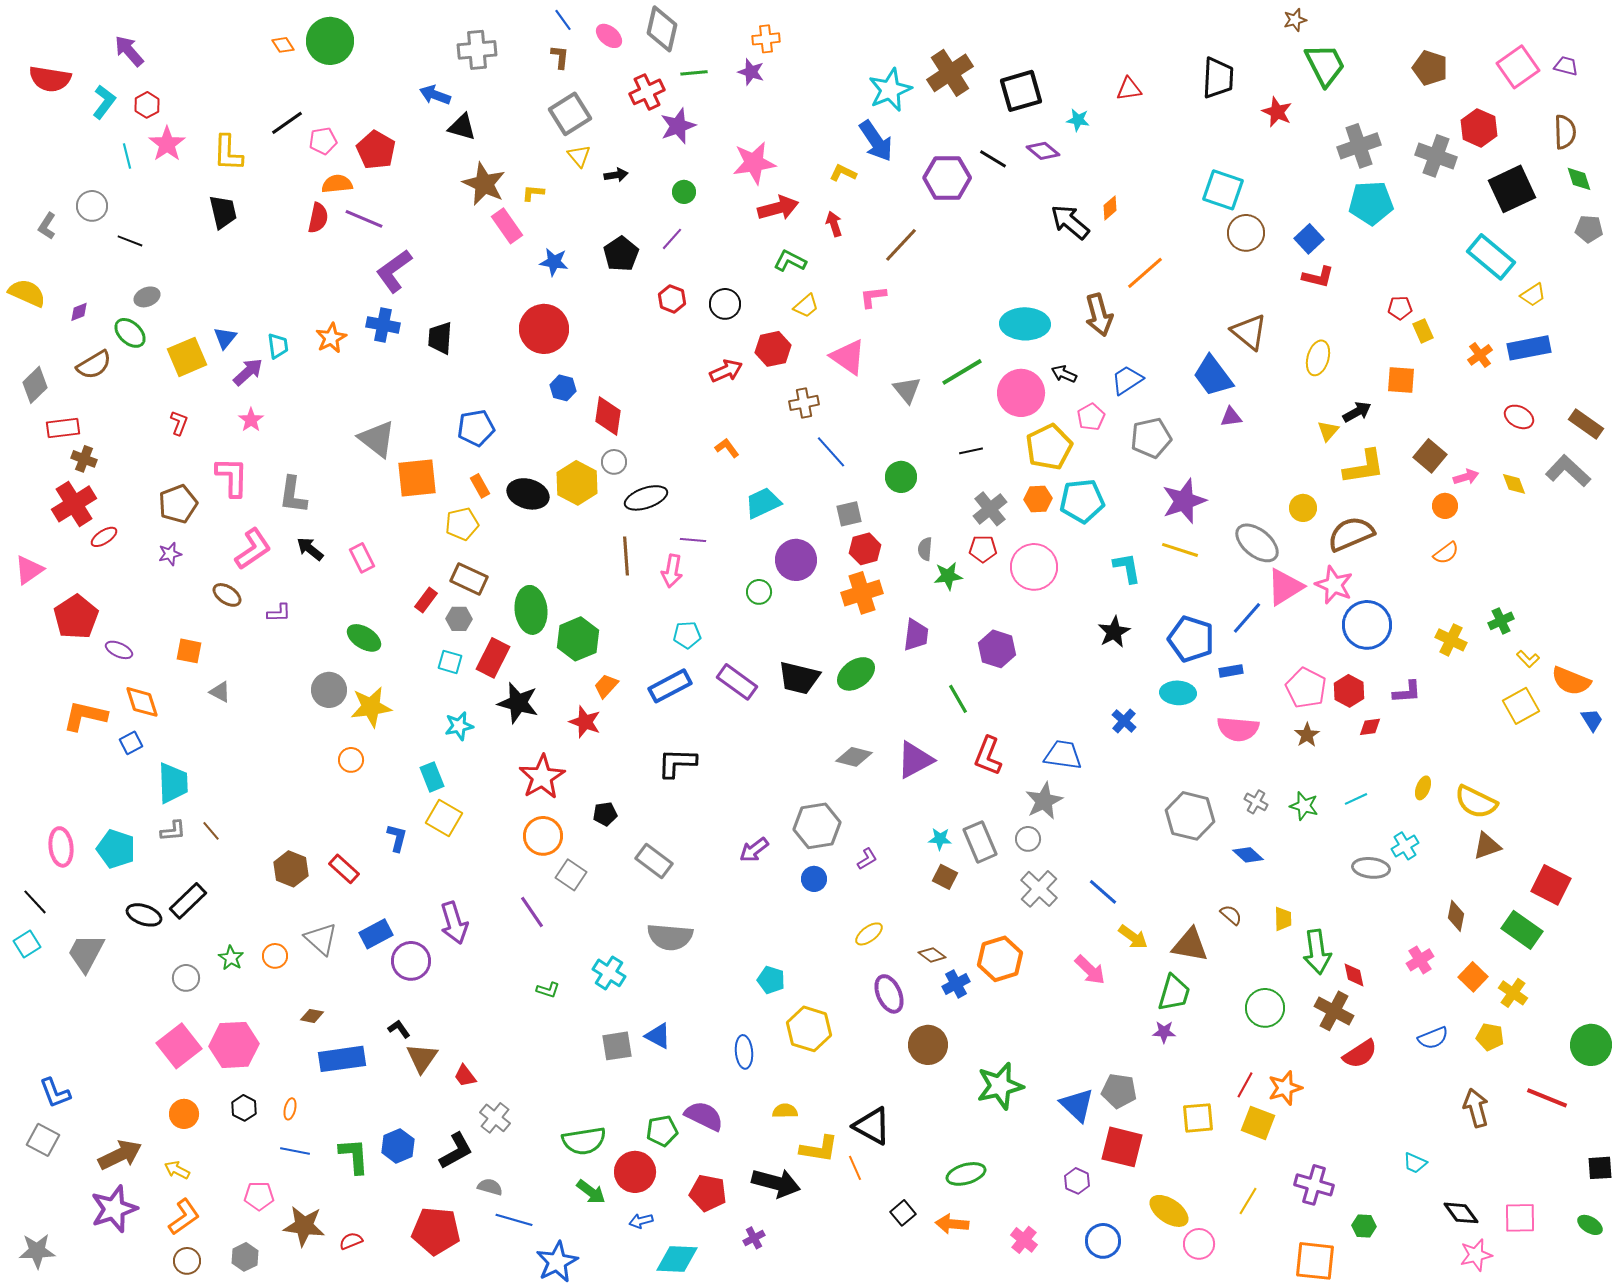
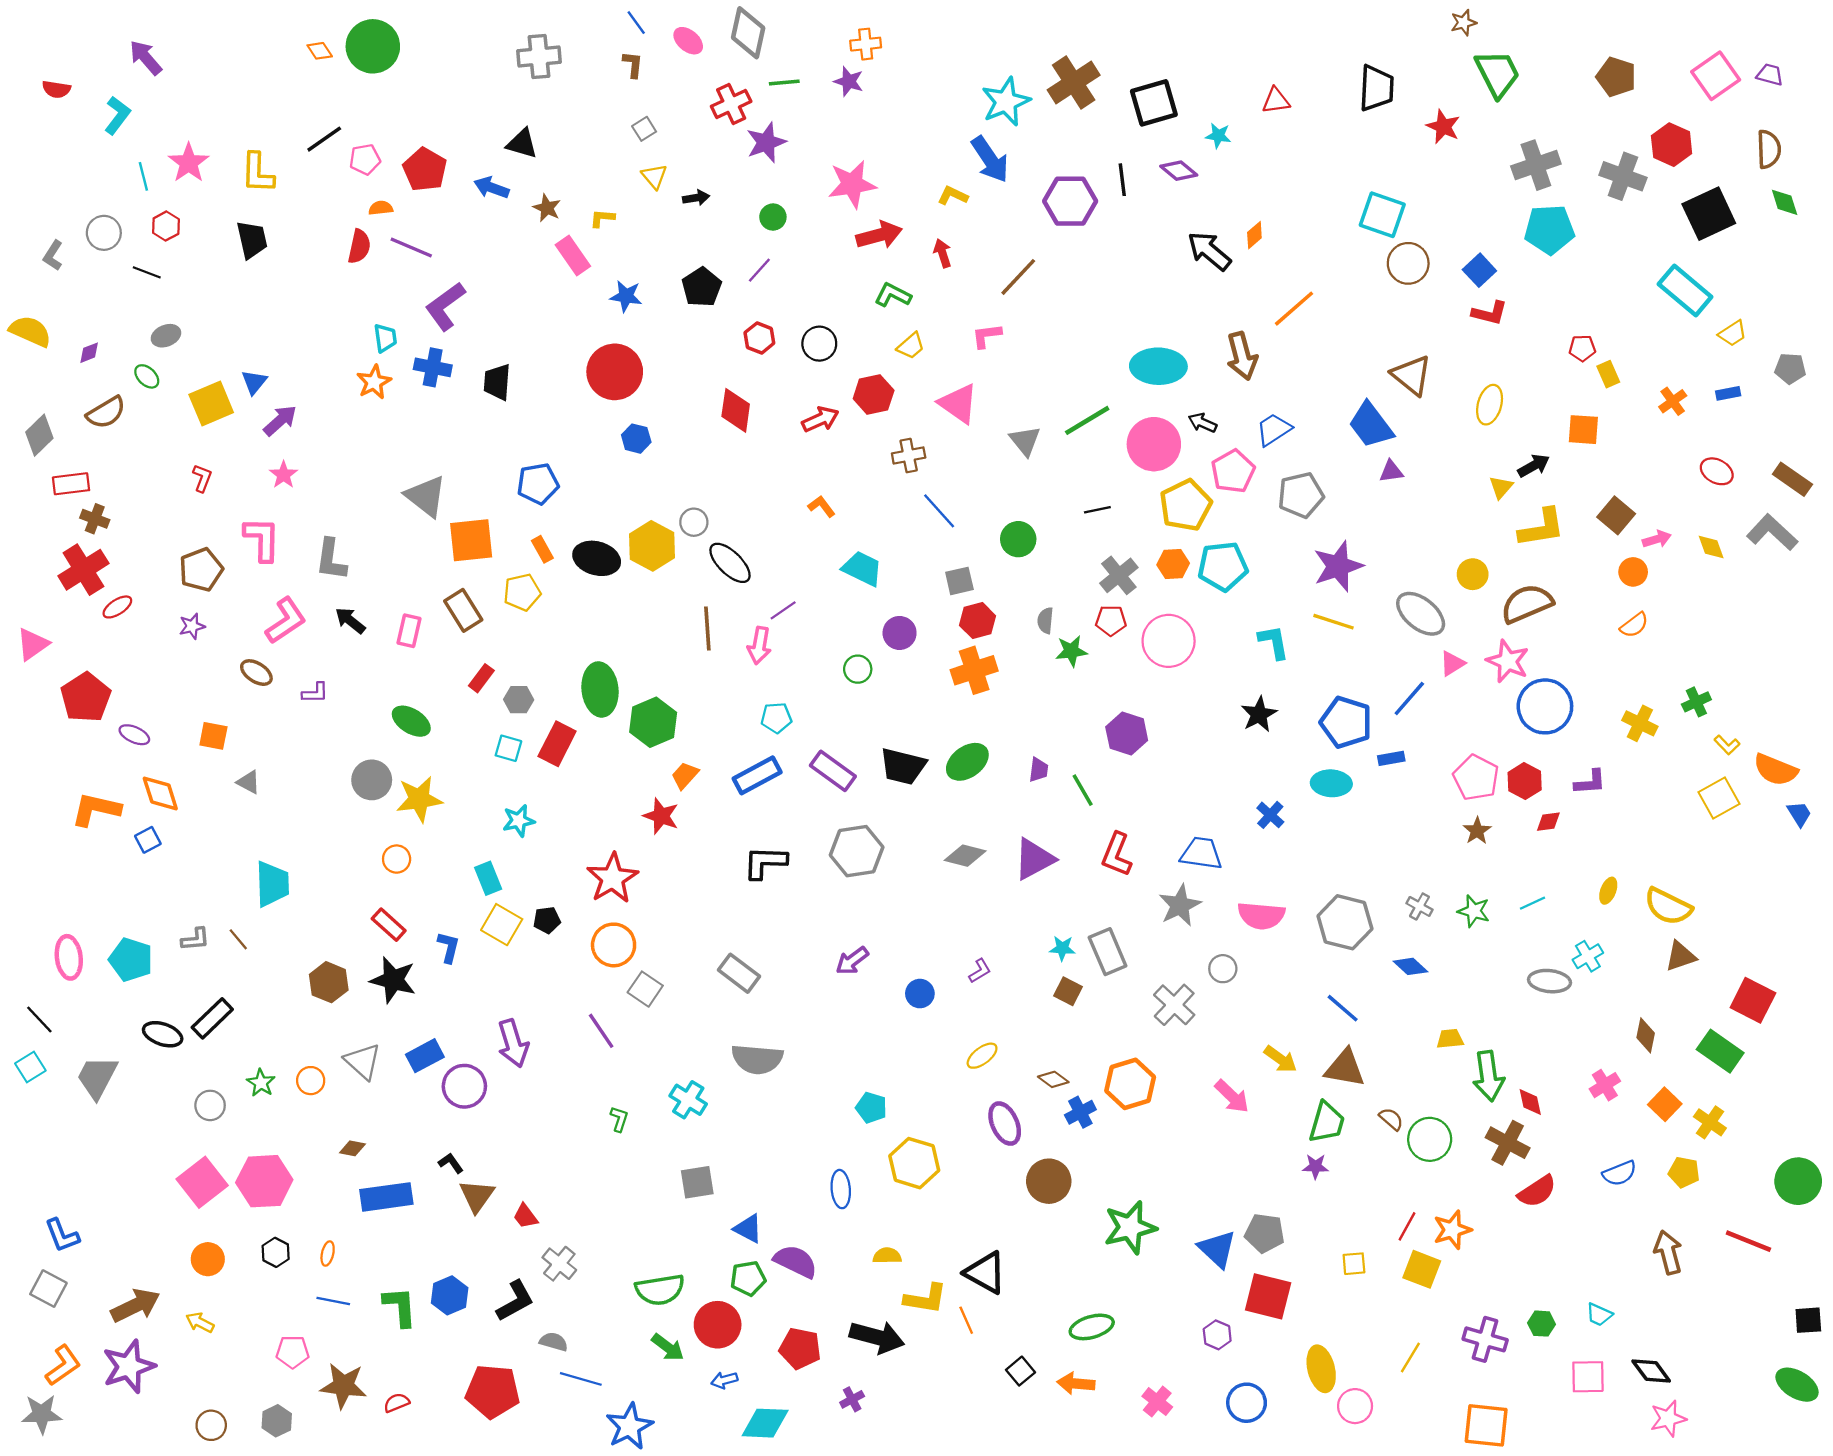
red semicircle: (50, 79) -> (56, 89), size x0.6
blue arrow: (435, 95) -> (492, 188), moved
red hexagon: (147, 105) -> (166, 226), moved
gray square: (570, 114) -> (644, 129), size x0.5
black line: (993, 159) -> (1122, 180), turned 52
orange semicircle: (337, 184) -> (381, 208), size x0.7
brown star: (484, 184) -> (547, 208), size x0.6
gray pentagon: (1589, 229) -> (1790, 368), moved
green ellipse: (130, 333) -> (147, 376), size x0.7
cyan trapezoid: (278, 346) -> (385, 338), moved
blue rectangle: (1529, 348) -> (1728, 393), size x0.5
red diamond: (608, 416) -> (736, 410), moved
pink pentagon: (1091, 417) -> (1233, 471), size x1.4
black ellipse: (646, 498) -> (730, 563), turned 63
cyan trapezoid: (763, 503) -> (862, 569), turned 51
purple line: (693, 540) -> (783, 610), turned -40
pink rectangle: (362, 558) -> (409, 631), turned 40
purple circle: (796, 560) -> (900, 633), size x0.7
brown rectangle: (469, 579) -> (463, 610), moved, turned 33
pink triangle: (1285, 587) -> (1452, 663), size x0.6
purple trapezoid: (916, 635) -> (1039, 770), moved, size x0.7
black star: (518, 703) -> (393, 980), moved
pink semicircle: (1238, 729) -> (1261, 916), moved
cyan trapezoid: (173, 783) -> (272, 884), moved
black pentagon: (605, 814) -> (547, 920), moved
gray hexagon: (817, 826) -> (857, 851), moved
gray circle: (1028, 839) -> (1223, 969), moved
red rectangle: (344, 869) -> (389, 925), moved
blue line: (1103, 892) -> (1343, 1008), moved
brown semicircle: (1231, 915) -> (1391, 1119), moved
yellow trapezoid: (1283, 919) -> (1450, 1039), turned -95
green L-shape: (548, 990) -> (619, 1119), turned -90
blue triangle: (658, 1036) -> (748, 1229), moved
yellow square: (1198, 1118) -> (1354, 1264), size x0.7
yellow ellipse: (1169, 1211) -> (1321, 1369), turned 42
orange L-shape: (184, 1217) -> (63, 1365), moved
pink square: (1520, 1218) -> (1588, 1377), moved
green ellipse: (1590, 1225) -> (1797, 1385), size x1.5
green hexagon: (1364, 1226) -> (1542, 1324), moved

